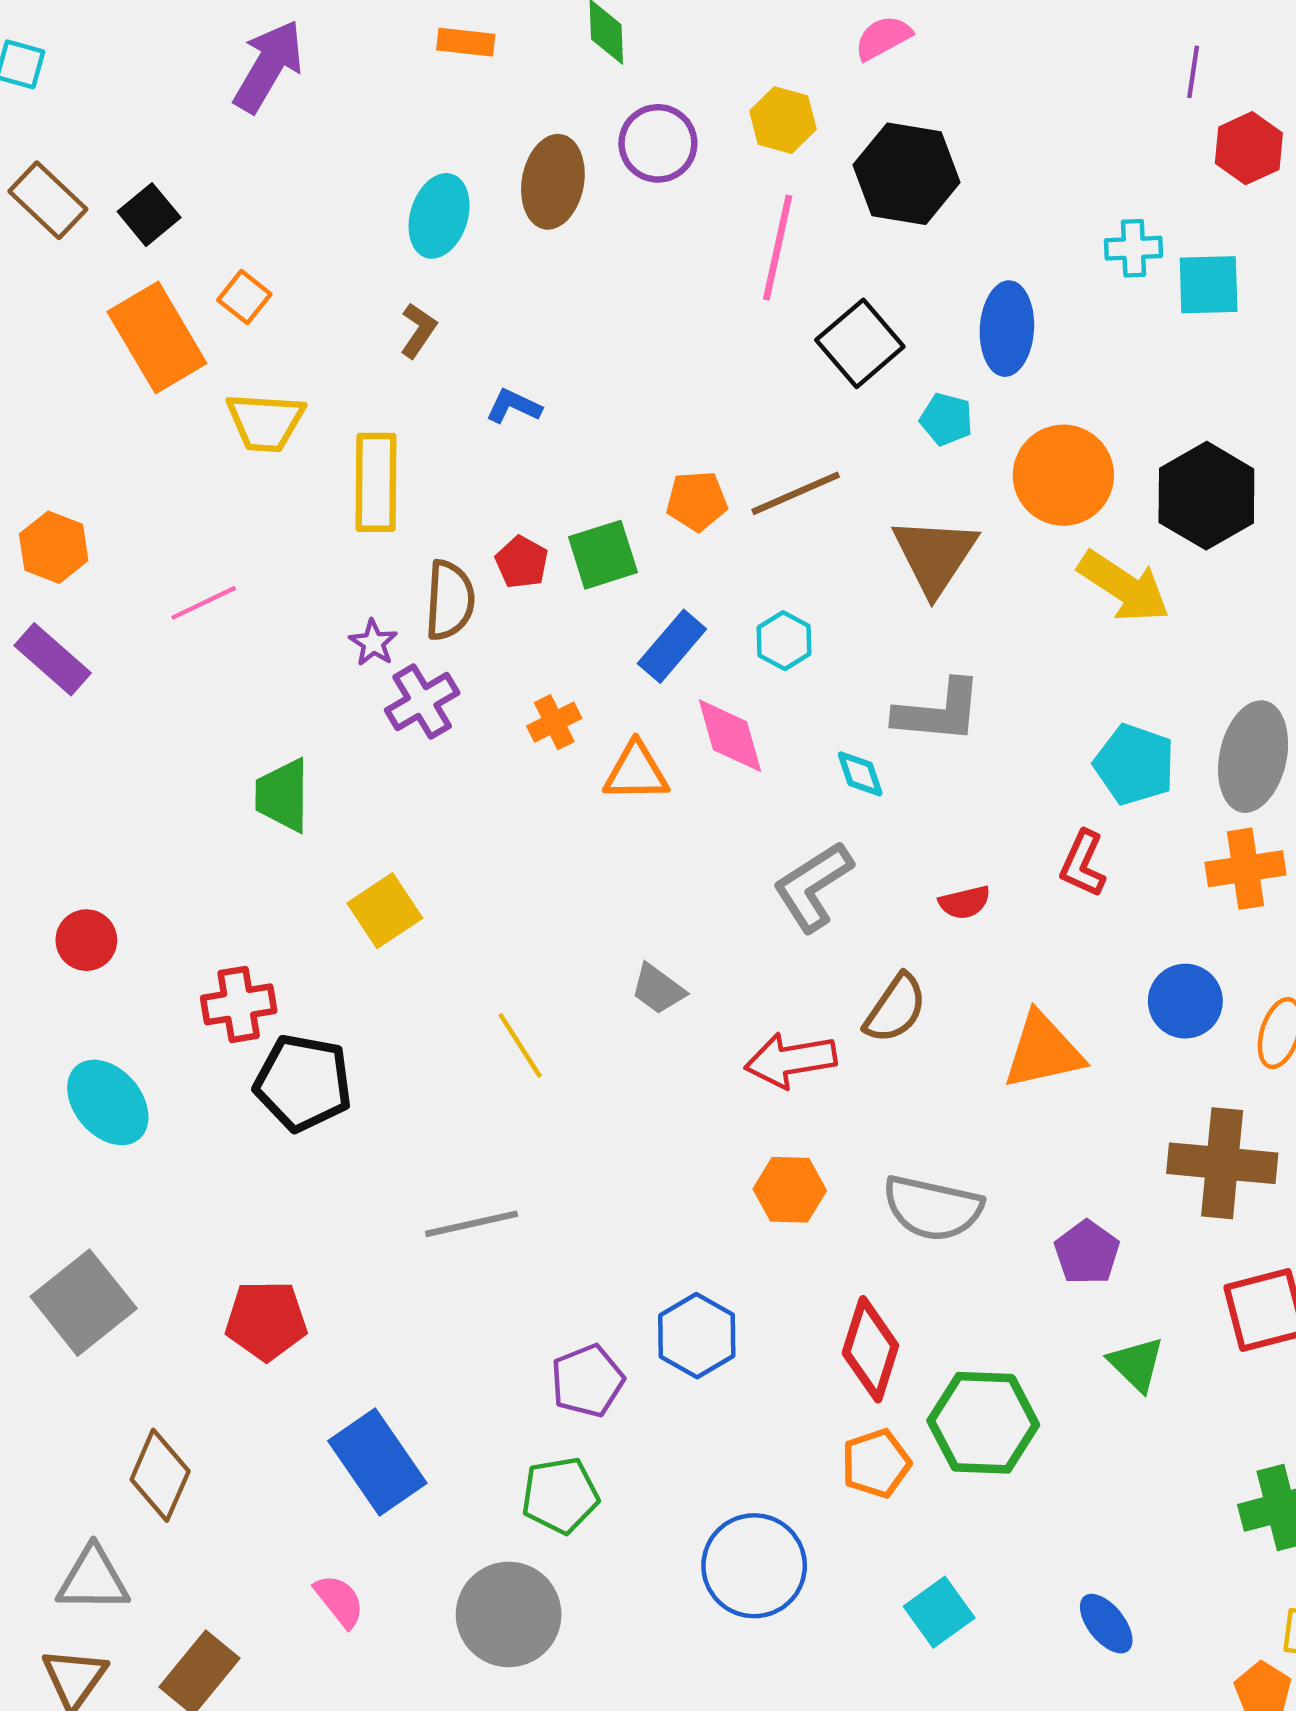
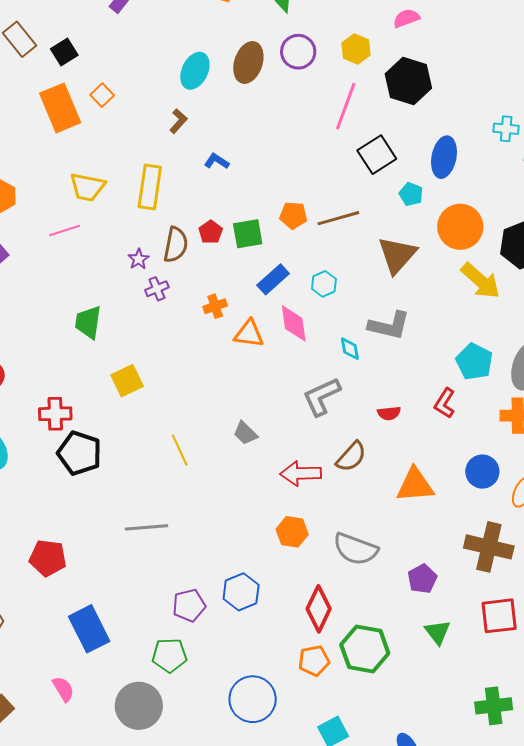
yellow trapezoid: (265, 422) -> (87, 187), moved
purple cross: (422, 702) -> (157, 289), size x0.7

